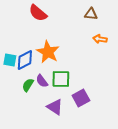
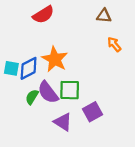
red semicircle: (38, 13) -> (43, 15), turned -72
orange arrow: (100, 39) -> (114, 44), turned 40
purple semicircle: (42, 81) -> (48, 92), size x1.5

